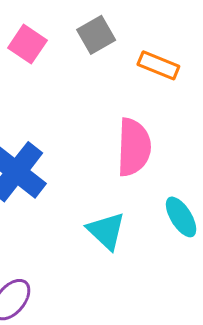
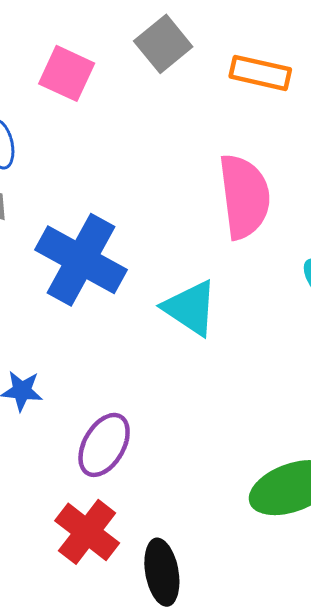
cyan triangle: (106, 231) -> (190, 308), moved

